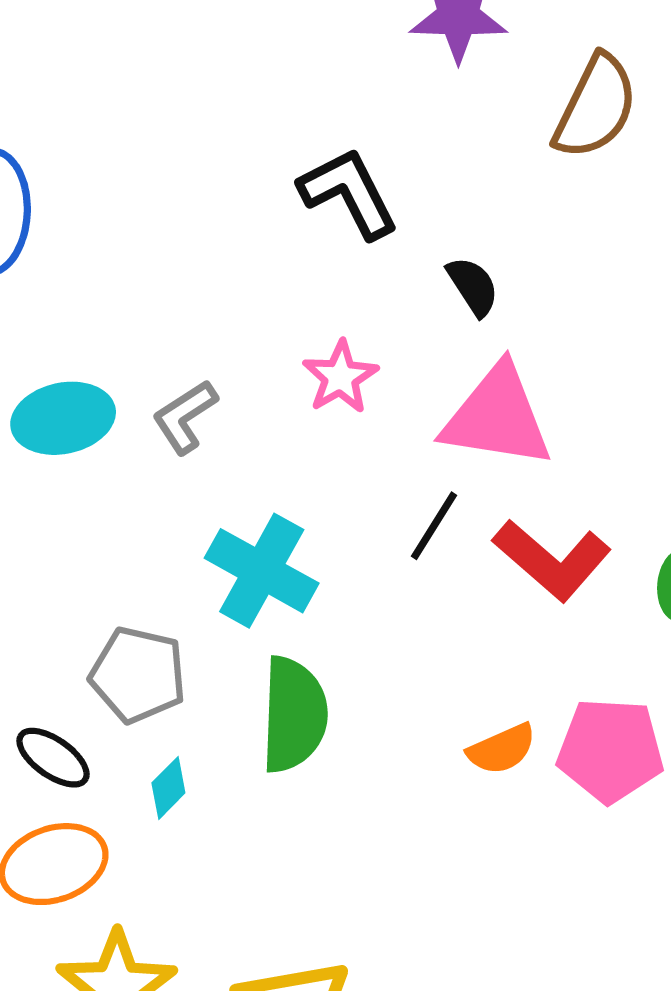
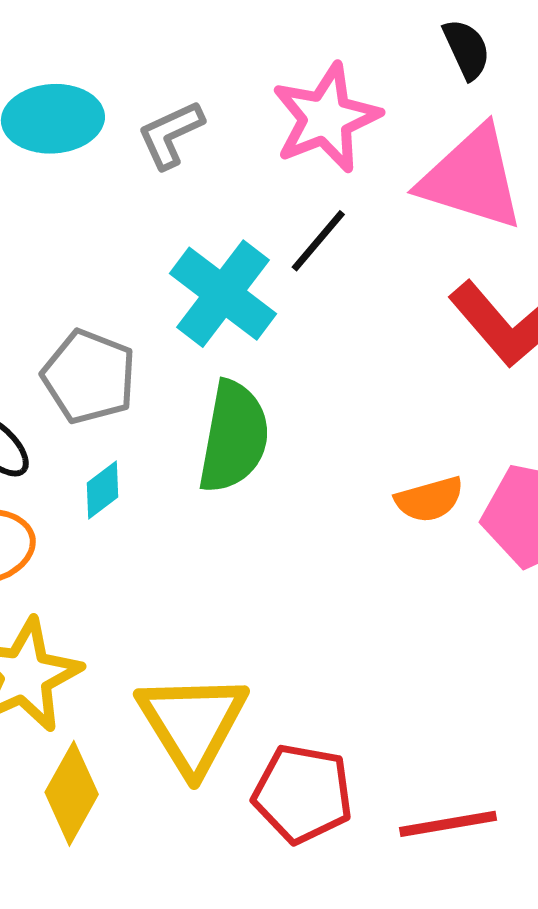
pink star: (340, 377) -> (326, 118), size x1.5
black line: (434, 526) -> (318, 241), moved

